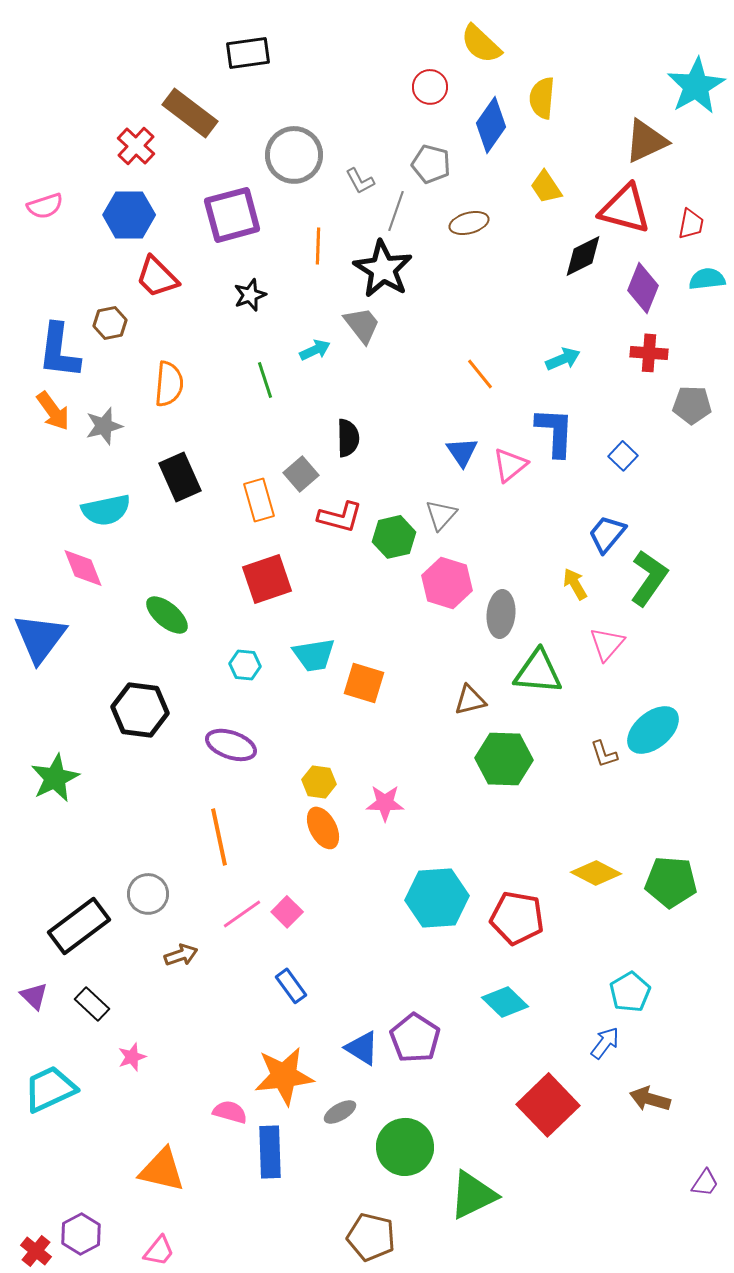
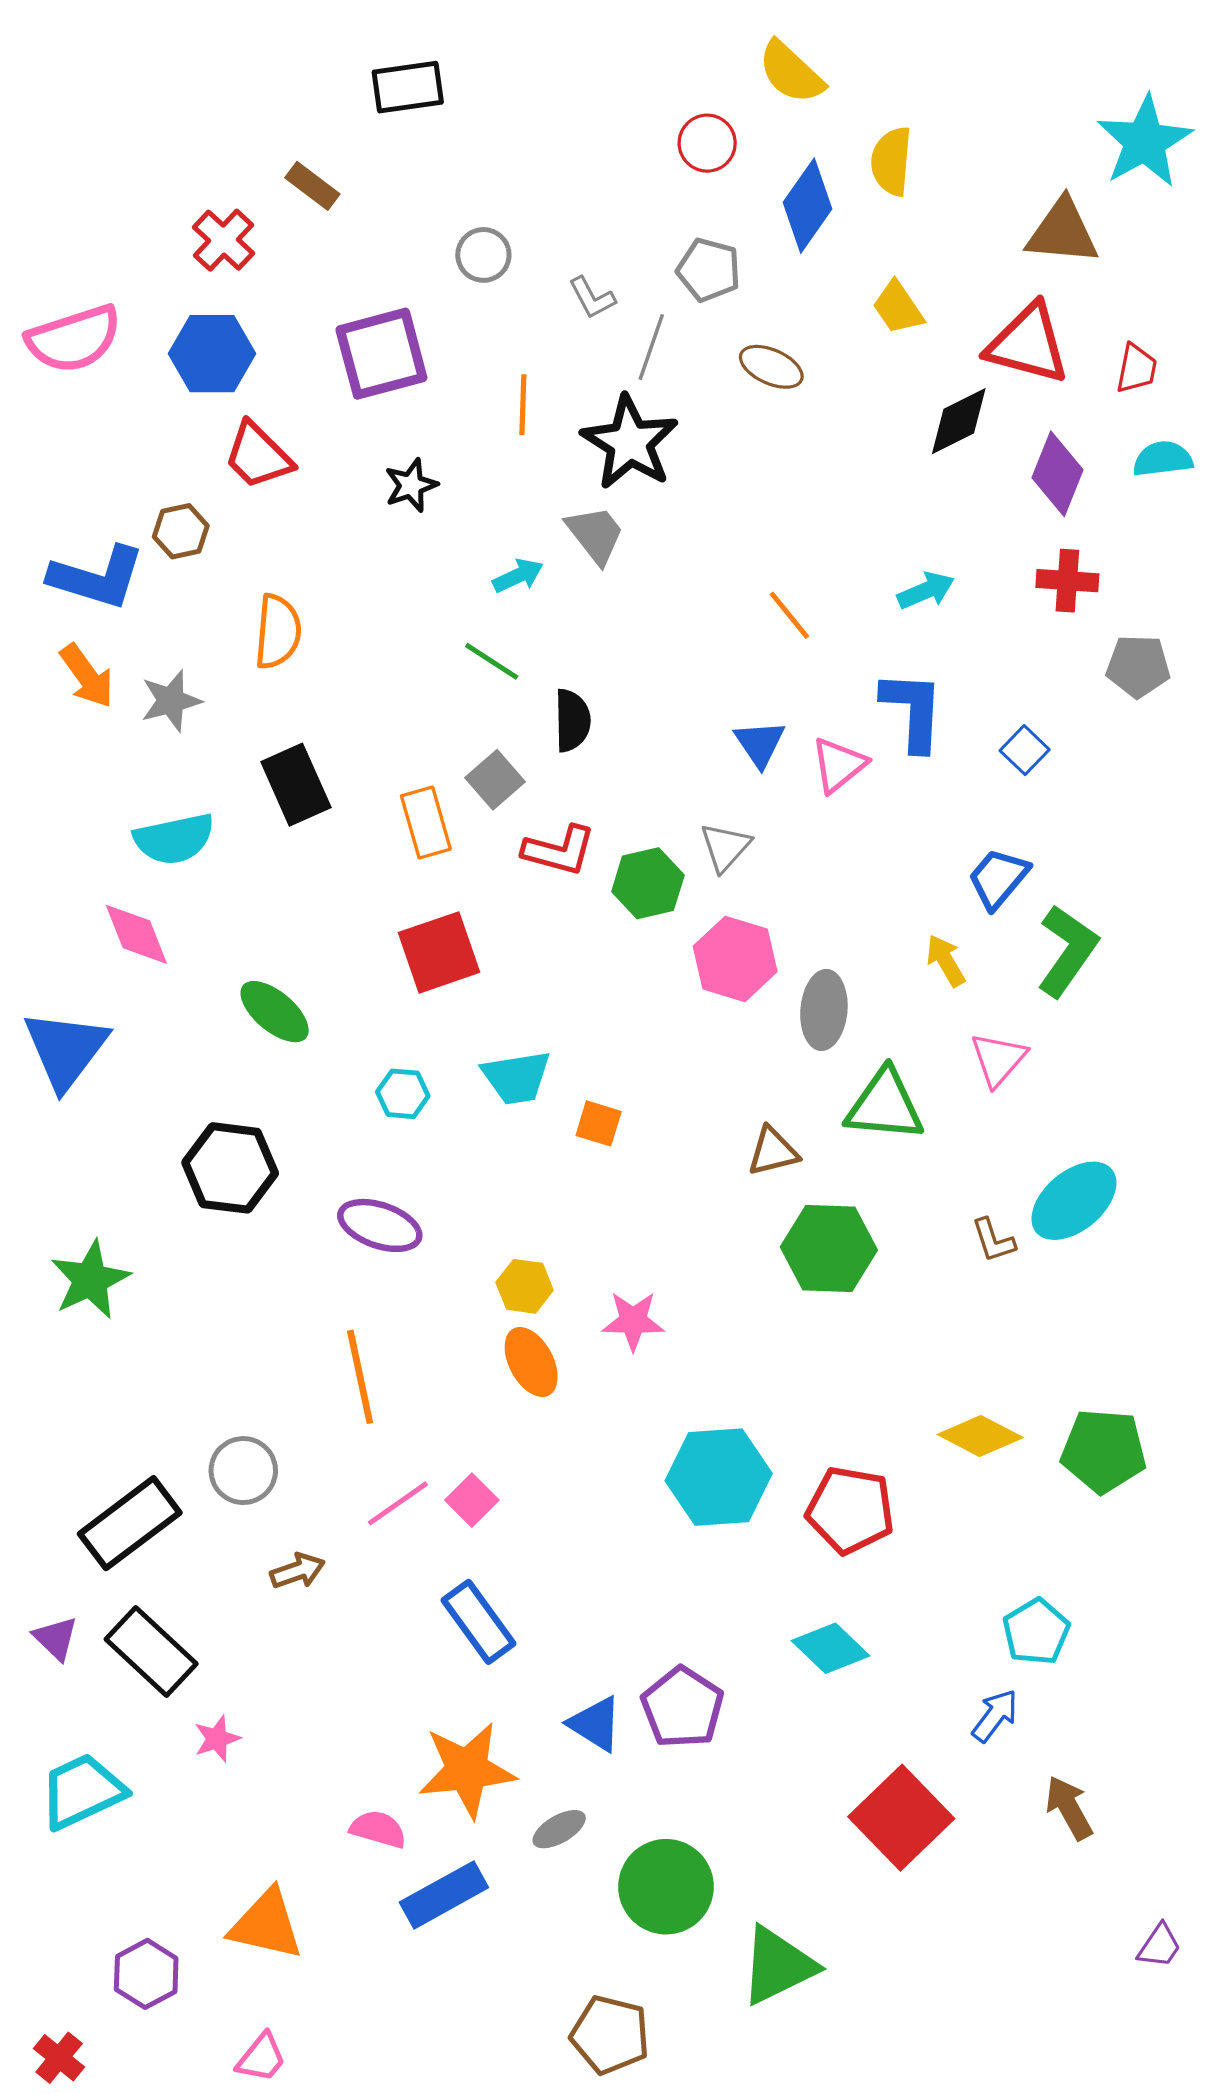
brown rectangle: (190, 113) -> (312, 186), size x0.6
brown triangle: (646, 141) -> (1062, 232), turned 30
gray circle: (294, 155) -> (483, 255), size x0.6
pink semicircle: (45, 206) -> (74, 339), size x1.6
brown ellipse: (469, 223) -> (771, 367), turned 39
blue L-shape: (59, 351) -> (97, 577), turned -80
green line: (265, 380) -> (492, 661), moved, turned -39
orange square: (364, 683) -> (599, 1123), size x0.7
blue rectangle: (291, 986) -> (478, 1622), size x1.4
black rectangle: (92, 1004) -> (151, 1651), size x1.6
brown arrow: (650, 1099) -> (1069, 1808), turned 45
blue rectangle: (270, 1152) -> (444, 1895), turned 63
purple hexagon: (81, 1234) -> (146, 1974), moved

